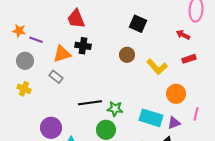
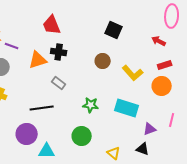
gray rectangle: (56, 77) -> (59, 83), moved
orange circle: (176, 94) -> (162, 86), moved
black line: (90, 103) -> (42, 108), moved
green star: (115, 109) -> (91, 105), moved
cyan rectangle: (151, 118) -> (127, 108), moved

